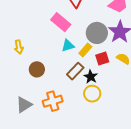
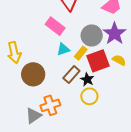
yellow arrow: (19, 47) -> (14, 53), size x1.5
red square: (102, 59) -> (98, 61), size x1.6
brown circle: (37, 69) -> (33, 74), size x1.5
gray triangle: (24, 105) -> (33, 116), moved

